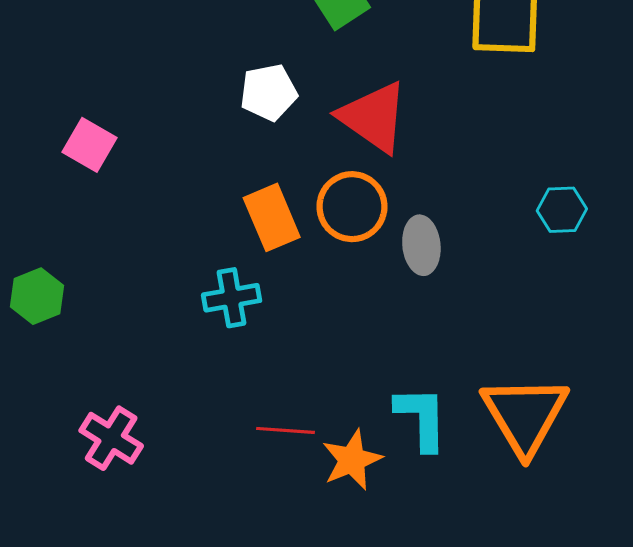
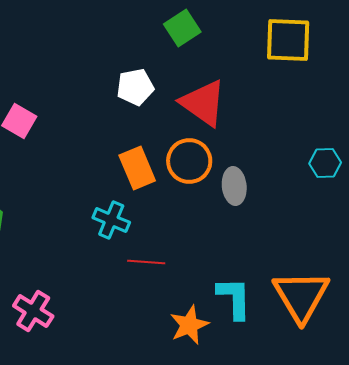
cyan cross: (232, 298) -> (111, 220), turned 33
red line: (286, 430) -> (146, 262), moved

